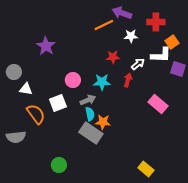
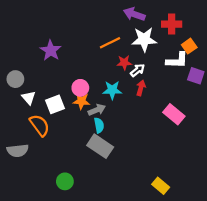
orange line: (104, 25) -> (110, 43), moved
white star: (131, 36) -> (144, 39), size x1.6
white arrow: (138, 64) -> (138, 70), moved
white triangle: (26, 89) -> (29, 98), turned 40
white square: (58, 103) -> (55, 104), moved
orange star: (103, 122) -> (81, 101), moved

